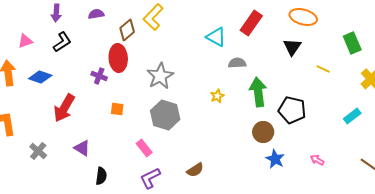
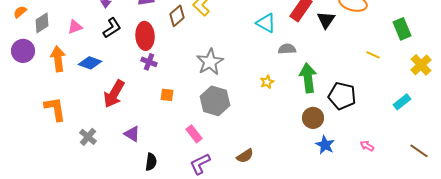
black triangle: (292, 47) -> (326, 20), moved
red ellipse: (118, 58) -> (145, 36), moved

